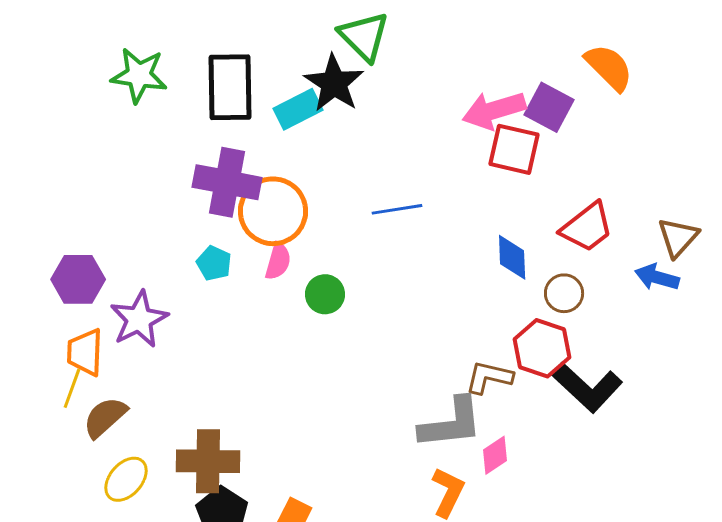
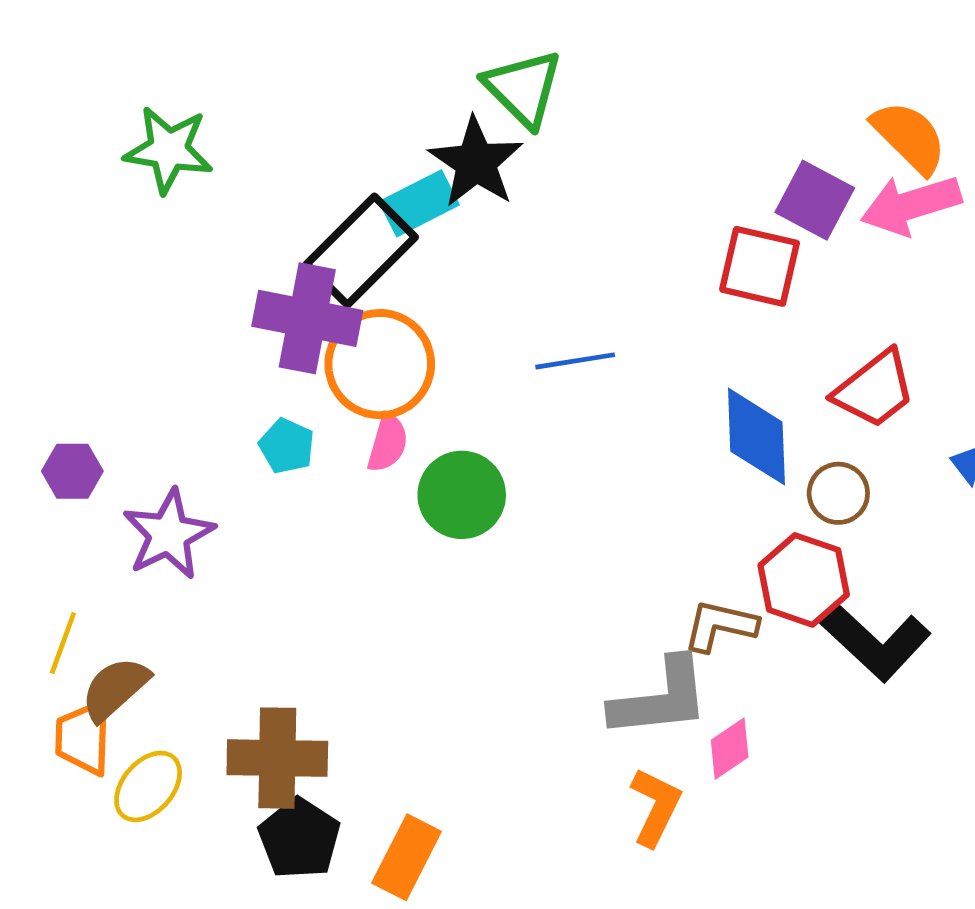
black rectangle: (230, 87) -> (361, 251), moved, turned 46
pink arrow: (494, 110) -> (911, 205), moved
blue diamond: (512, 257) -> (756, 437), size x1.4
purple hexagon: (78, 279) -> (72, 471), size x0.7
green circle: (325, 294) -> (462, 495), size x1.4
orange trapezoid: (85, 352) -> (83, 738), moved

